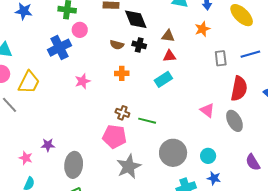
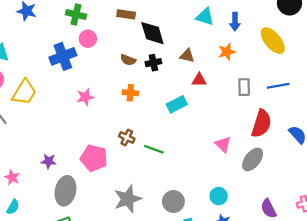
black cross: (139, 45) -> (153, 63), turned -32
red triangle: (169, 56) -> (199, 80), moved
gray ellipse: (234, 121) -> (253, 159), turned 60
pink pentagon: (114, 137) -> (94, 158), moved
purple star: (48, 145) -> (49, 161), moved
gray circle: (173, 153) -> (173, 201), moved, size x0.7

